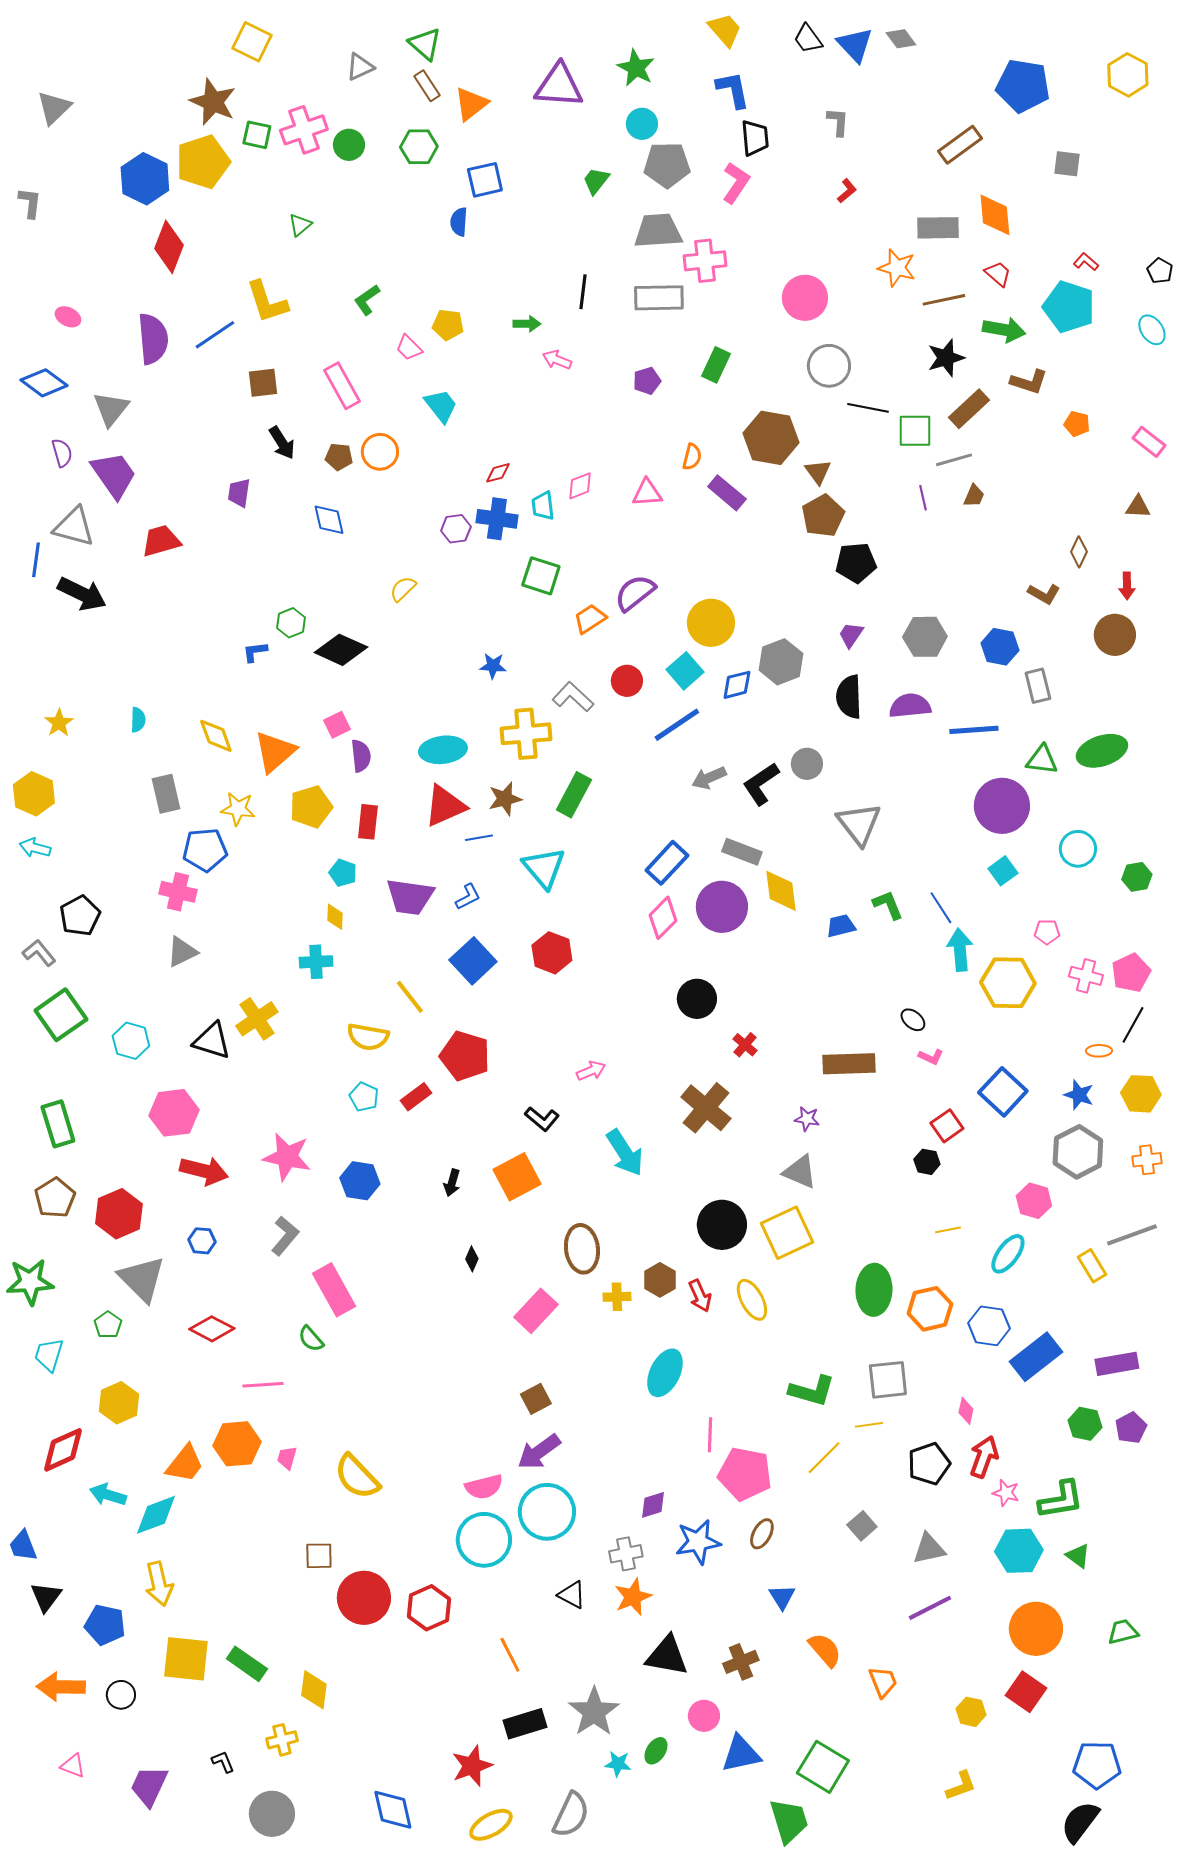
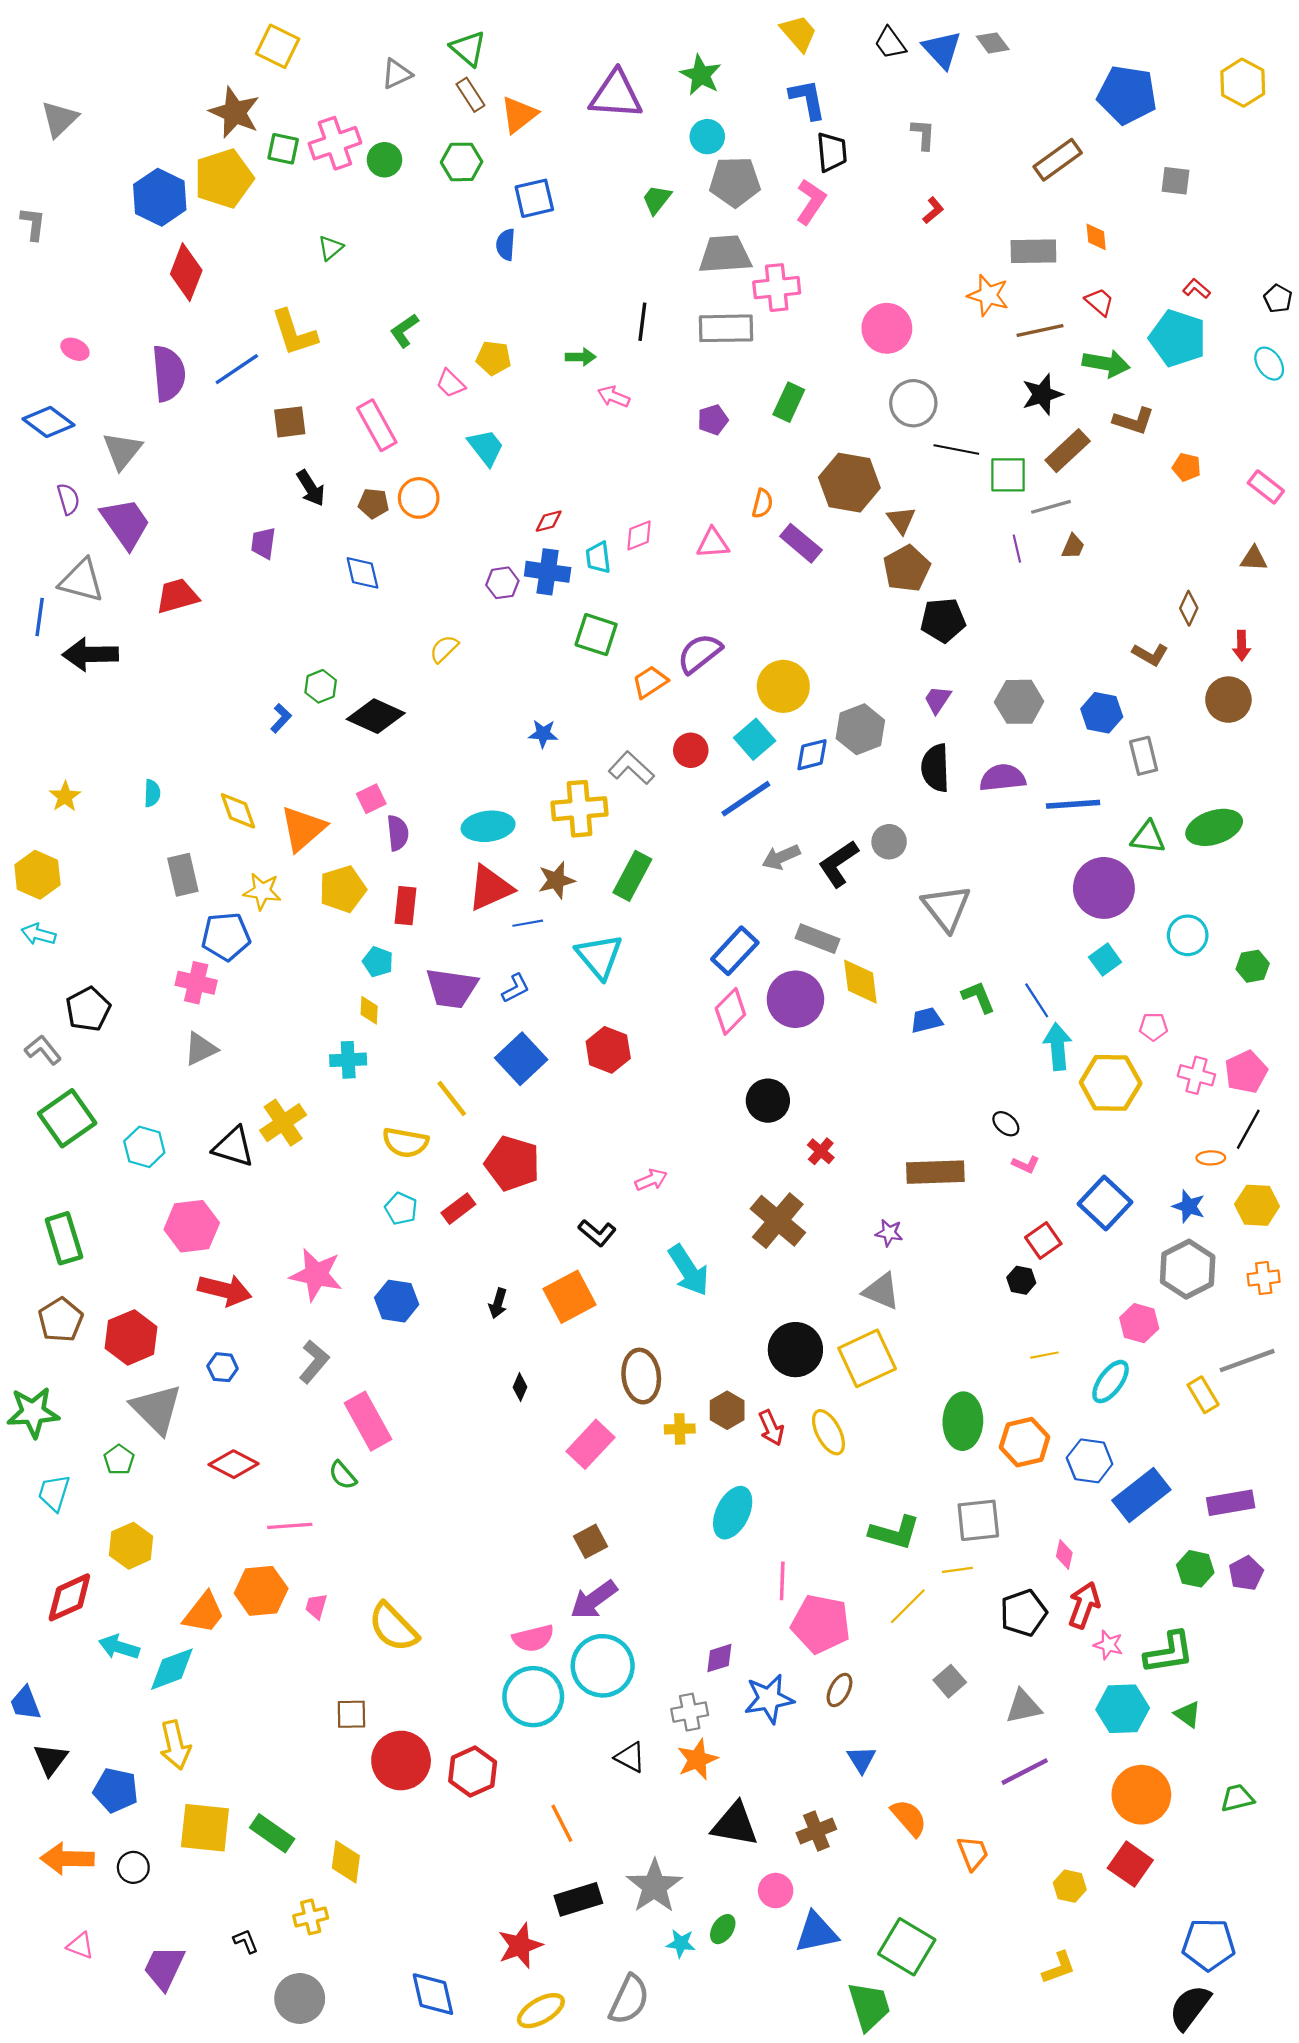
orange diamond: (995, 215) -> (1096, 237), size x0.6
black arrow: (82, 594) -> (90, 654), turned 153
blue L-shape: (255, 652) -> (281, 718), turned 140

